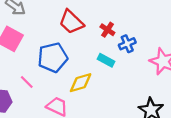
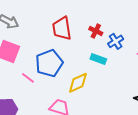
red trapezoid: (71, 22) -> (62, 28), turned 45
pink line: (27, 82) -> (28, 78), moved

